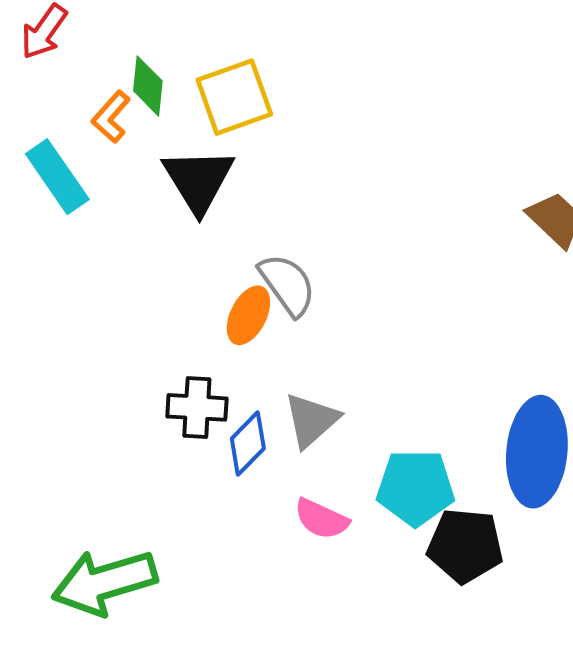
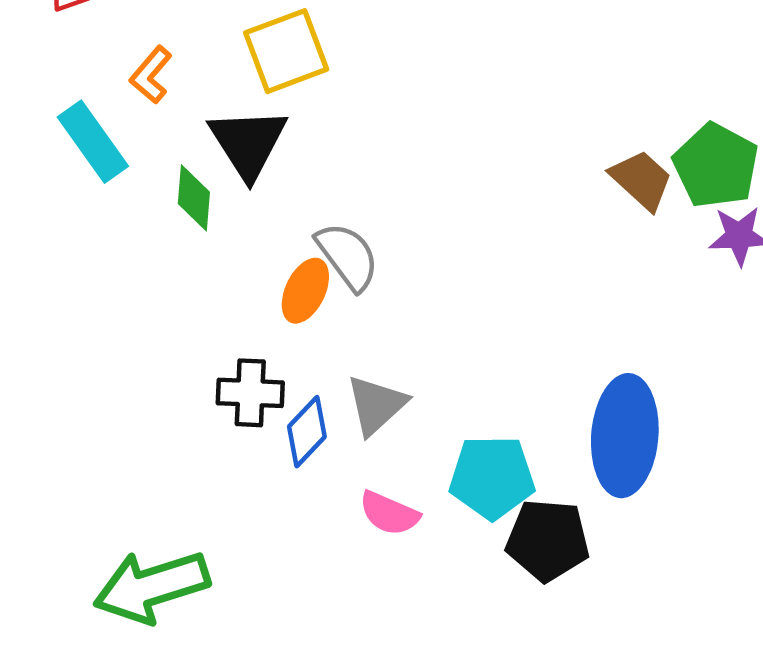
green diamond: (148, 86) -> (194, 198), moved

